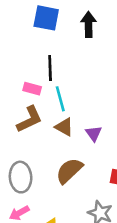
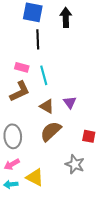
black line: (50, 68) -> (38, 39), moved
brown triangle: (64, 127) -> (47, 106), moved

